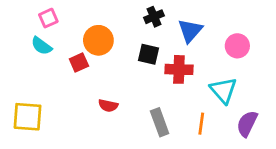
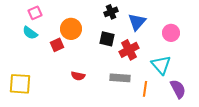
red cross: (179, 69) -> (129, 50), turned -30
gray rectangle: (160, 122) -> (120, 78), moved, turned -66
purple semicircle: (247, 124) -> (178, 89), turned 126

